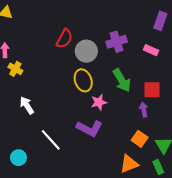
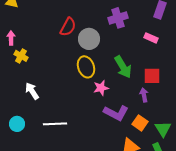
purple cross: (117, 42) -> (118, 18), moved
purple L-shape: (89, 128) -> (116, 113), moved
white line: (51, 140) -> (55, 124), turned -50
cyan circle: (18, 158) -> (17, 124), moved

